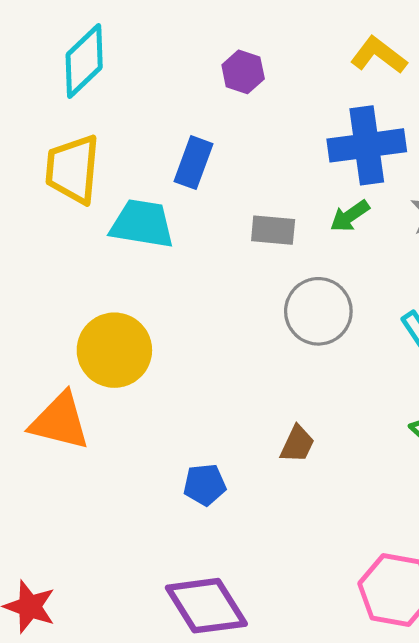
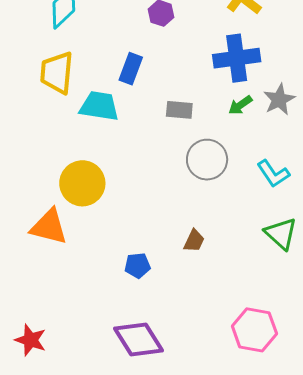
green arrow: (350, 216) -> (240, 105), moved

